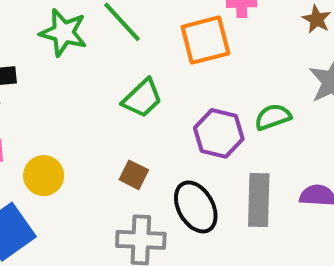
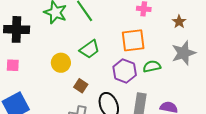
orange square: (205, 40) -> (133, 40), moved
yellow circle: (44, 176) -> (61, 63), moved

